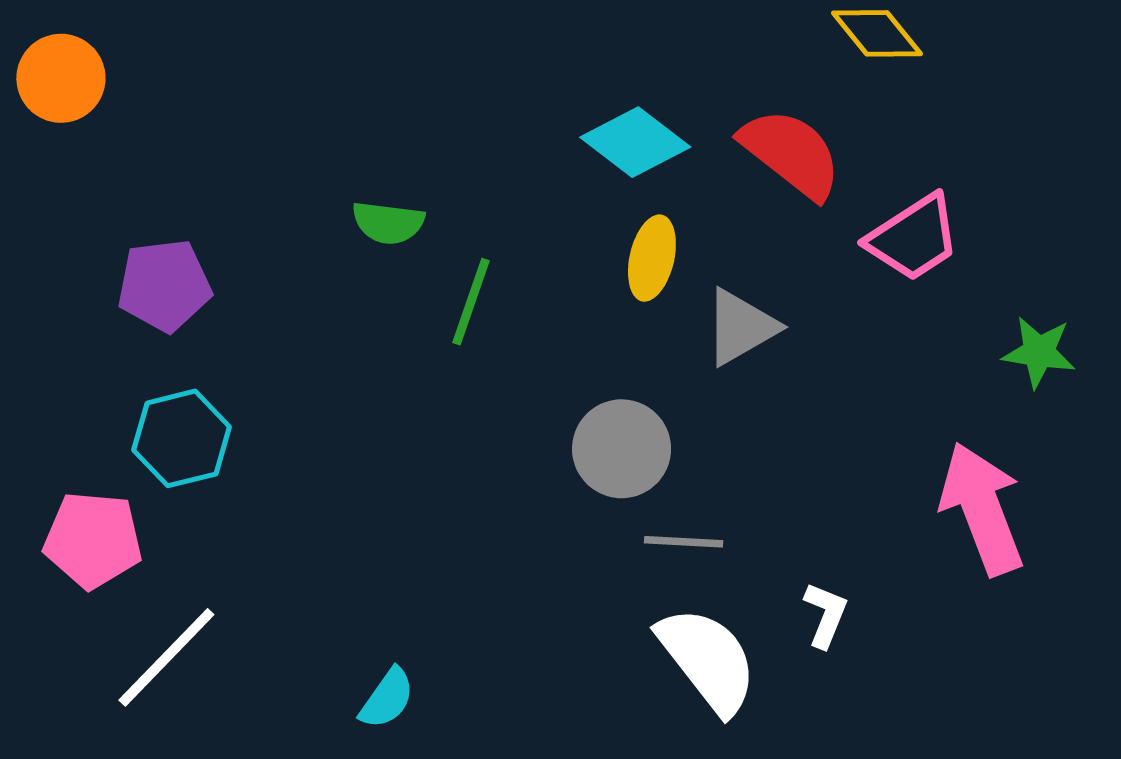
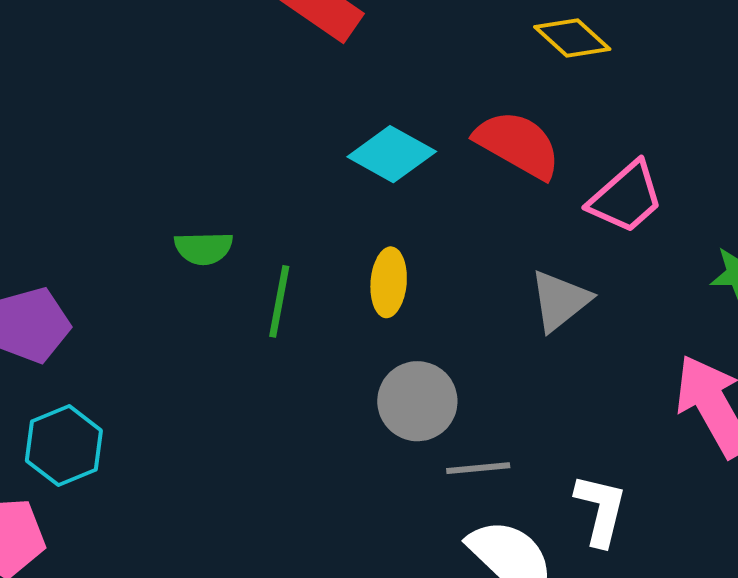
yellow ellipse: (652, 258) -> (389, 282), moved
gray triangle: (741, 327) -> (560, 301), moved
white L-shape: (826, 615) -> (601, 510), size x1.4

